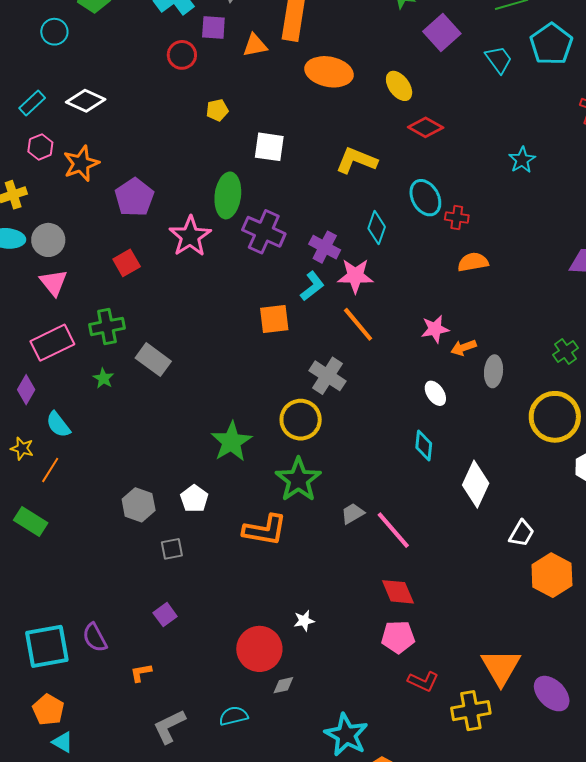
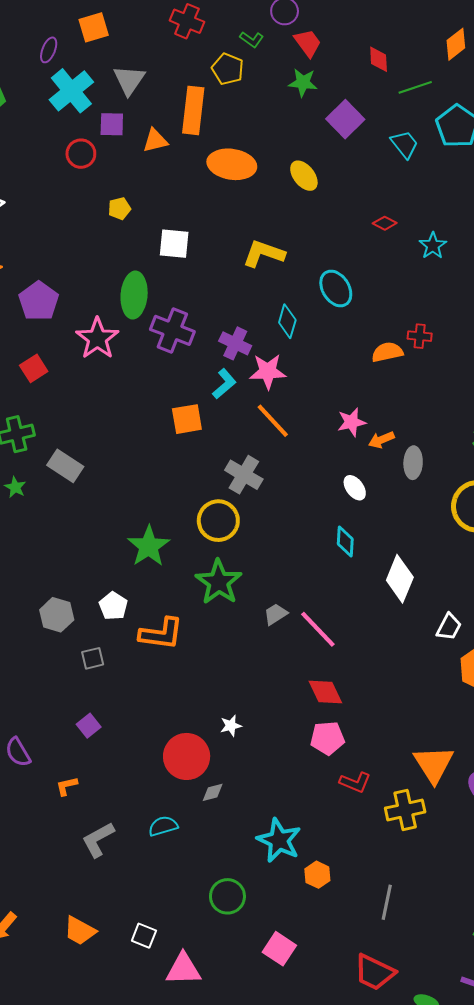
red diamond: (426, 127) -> (385, 223), moved, size x0.7
red cross: (457, 217) -> (420, 336), moved
orange L-shape: (265, 530) -> (161, 634), moved

